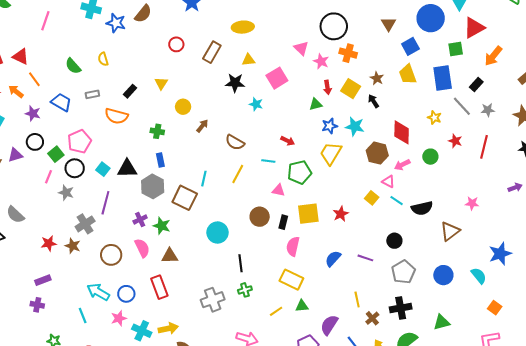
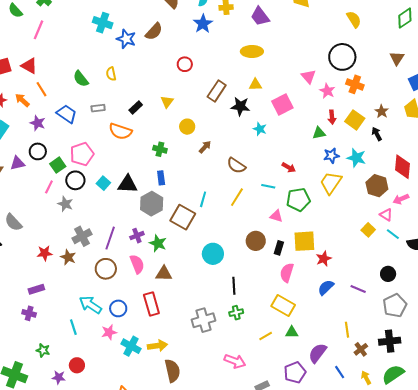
pink line: (45, 21) -> (38, 30), moved
brown rectangle: (212, 52) -> (217, 91), moved
purple line: (105, 203) -> (110, 238), moved
red star: (341, 214) -> (324, 259), moved

